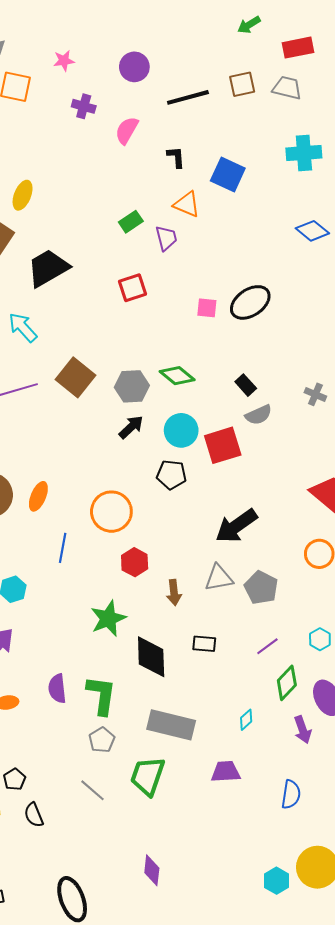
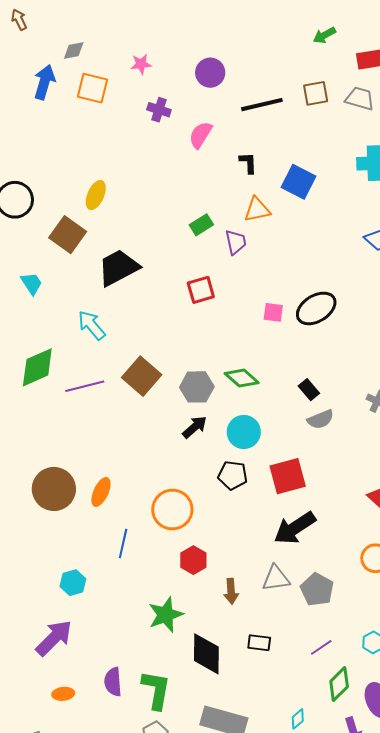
orange triangle: (187, 204) -> (257, 210), turned -36
red square: (223, 445) -> (288, 476), moved

